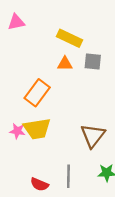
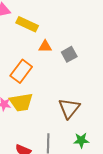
yellow rectangle: (70, 38) -> (27, 24), moved
gray square: (93, 61) -> (69, 54), moved, turned -35

